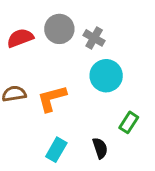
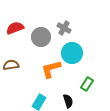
gray circle: (59, 29) -> (41, 37), moved
orange L-shape: (52, 98) -> (51, 69), moved

